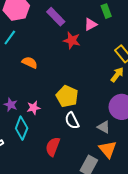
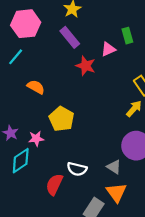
yellow pentagon: (67, 96) -> (62, 119), moved
white semicircle: (72, 121) -> (77, 169), moved, turned -54
cyan diamond: (22, 128) -> (21, 161), turned 30

